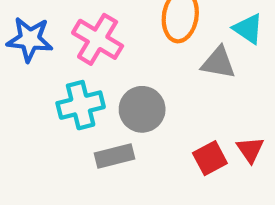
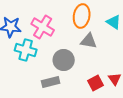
gray triangle: (218, 63) -> (89, 41), moved
cyan cross: (81, 105) -> (26, 50), moved, turned 30

